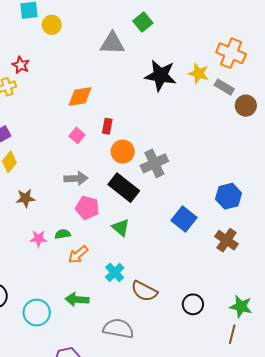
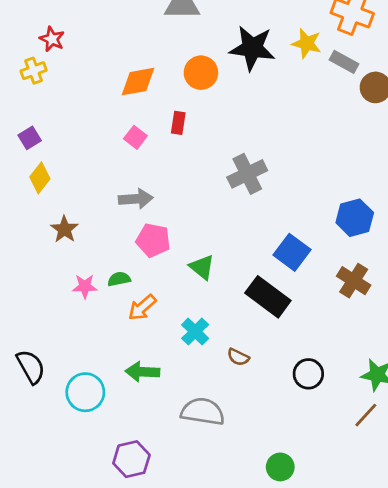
orange circle: (123, 152) -> (201, 73), moved
black rectangle: (124, 188) -> (268, 297), moved
brown star: (25, 198) -> (64, 229), turned -30
brown semicircle: (144, 291) -> (238, 357), size x0.6
brown line: (232, 334) -> (366, 415), turned 30

